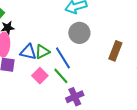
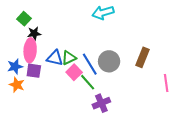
gray circle: (79, 33) -> (109, 61), moved
pink square: (40, 76) -> (74, 72), moved

